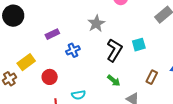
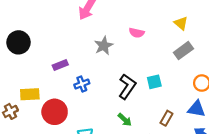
gray star: (96, 24) -> (104, 46), moved
yellow rectangle: (26, 62) -> (30, 94), turned 30
red circle: (50, 77) -> (55, 112), size x1.5

